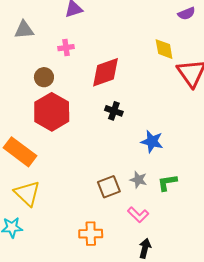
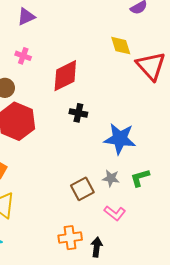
pink cross: (66, 48) -> (23, 56), turned 35
blue star: (152, 141) -> (120, 139), size x1.4
black arrow: (145, 248) -> (97, 247), moved

